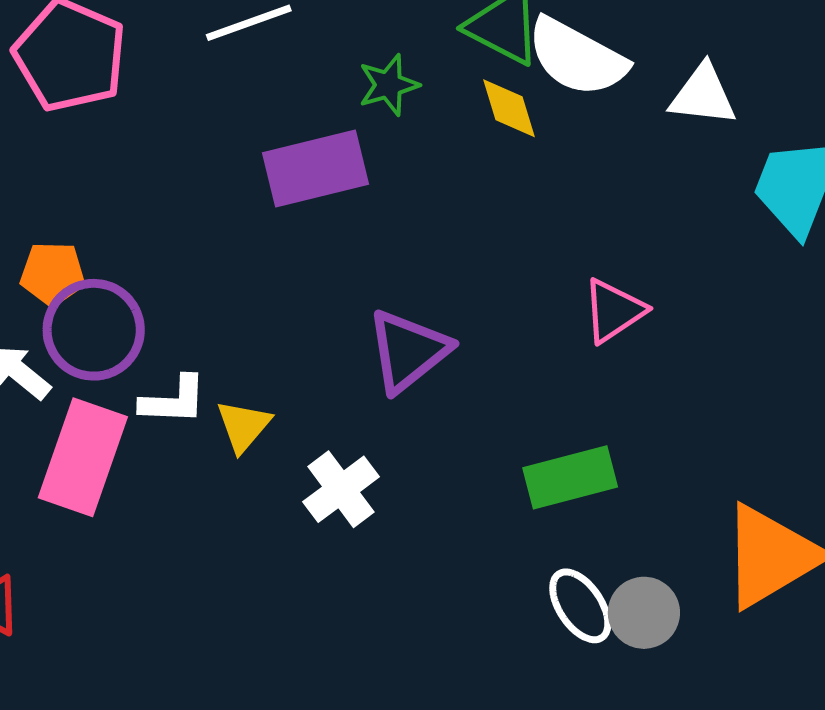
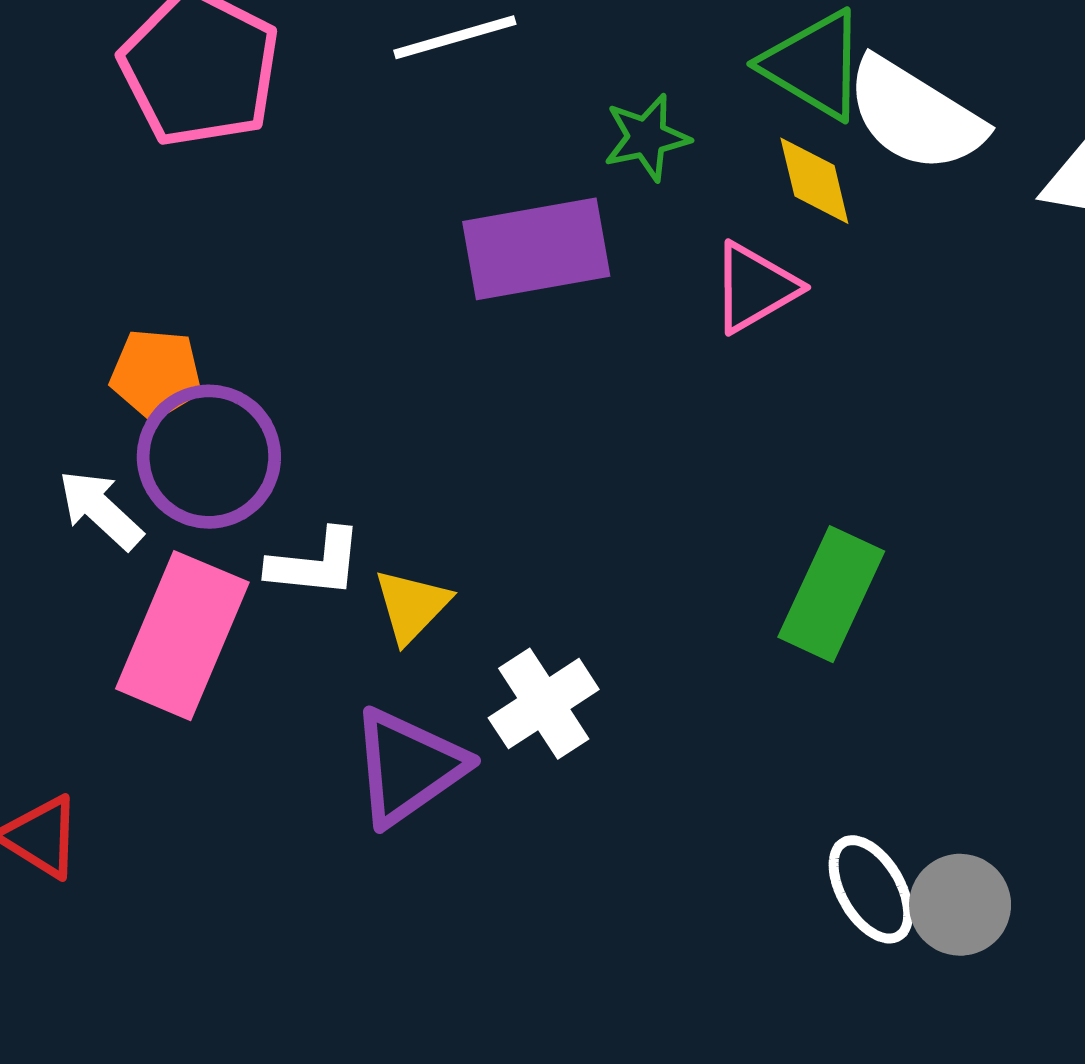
pink triangle: (614, 311) -> (755, 287), moved
purple triangle: (408, 351) -> (408, 767), moved
green rectangle: (570, 477) -> (831, 594), moved, turned -54

